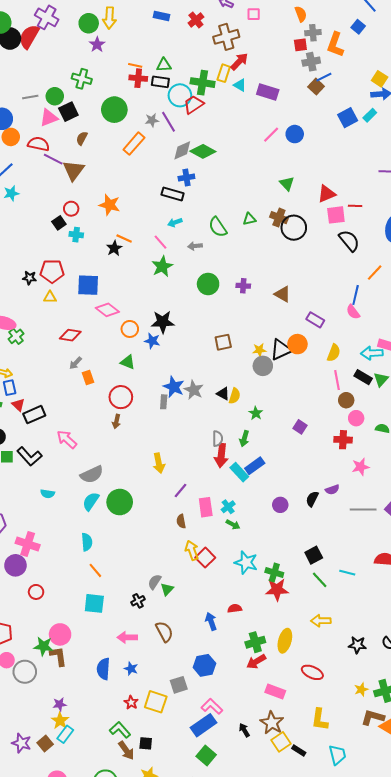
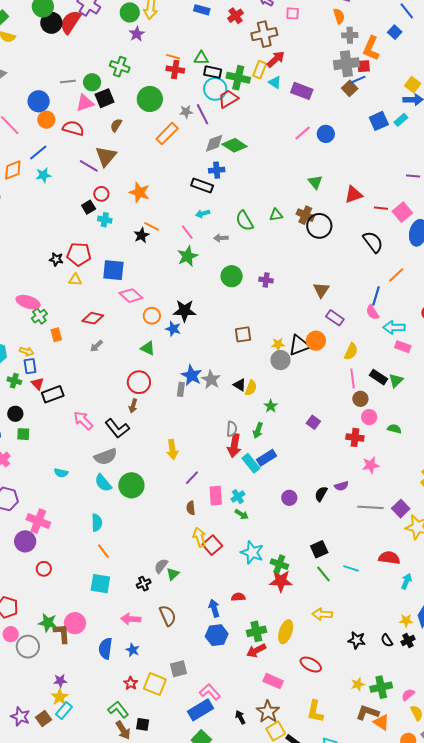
red square: (300, 45) -> (364, 66), moved
gray cross: (311, 62) -> (346, 64), size x1.4
black rectangle: (160, 82) -> (213, 72), moved
purple line: (53, 159) -> (89, 166), moved
pink square: (336, 215) -> (402, 212), moved, turned -36
brown triangle: (283, 294) -> (321, 290), moved, turned 30
cyan arrow: (372, 353) -> (394, 327), moved
orange rectangle: (88, 378) -> (56, 335), moved
black L-shape: (29, 456) -> (117, 428), moved
cyan semicircle: (91, 501) -> (103, 483), turned -78
pink circle: (60, 634) -> (75, 623), moved
blue hexagon: (204, 665) -> (217, 635), moved

